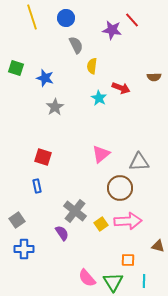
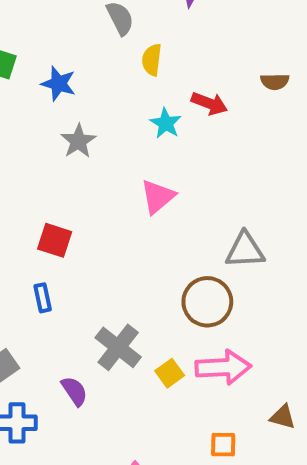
pink triangle: (101, 154) -> (158, 197), moved
purple semicircle: (62, 233) -> (74, 391), moved

